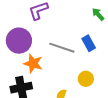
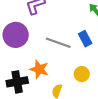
orange star: (33, 63) -> (39, 69), moved

